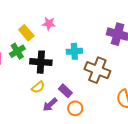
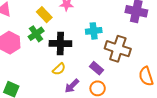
purple rectangle: (65, 91) -> (96, 68), moved

